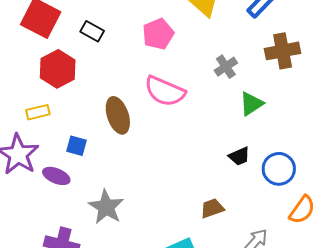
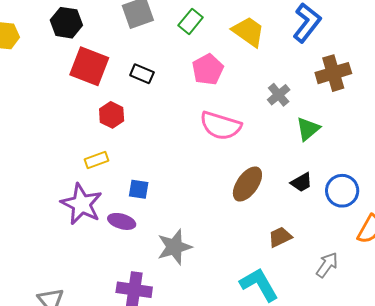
red hexagon: (58, 69) -> (112, 115), size x0.7
brown ellipse: (118, 115) -> (247, 184), moved, turned 60
gray star: (106, 207) -> (174, 247), turned 30

